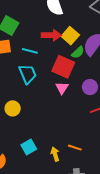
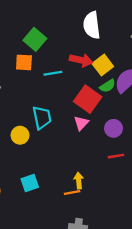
cyan line: (30, 51) -> (53, 73), turned -35
cyan trapezoid: (28, 74) -> (42, 118), moved
orange line: (75, 148) -> (72, 192), moved, turned -40
yellow arrow: (55, 154) -> (79, 181), moved

